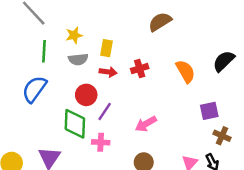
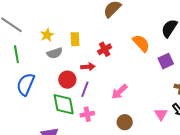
green line: (44, 51) -> (16, 54), moved
red arrow: (108, 72) -> (88, 67), moved
purple square: (209, 111) -> (166, 61), moved

